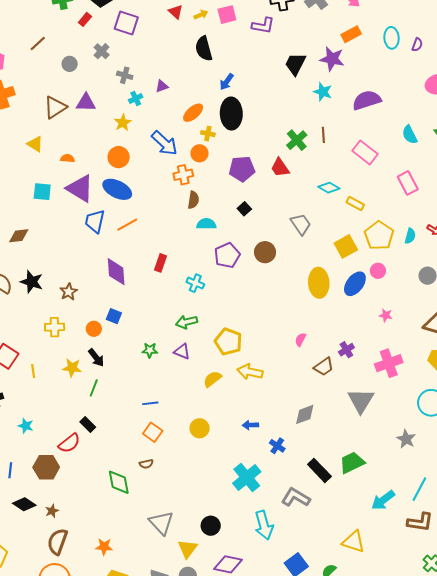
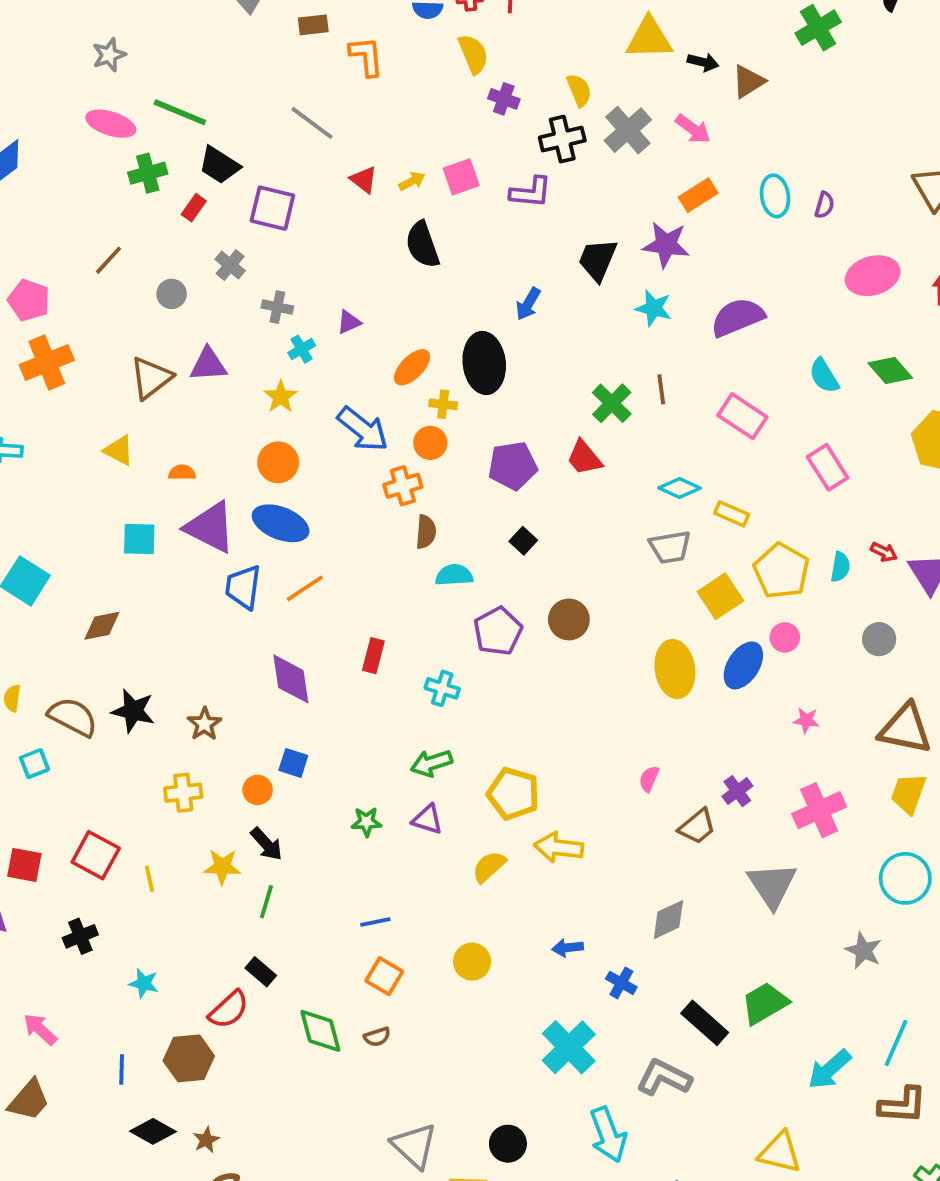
blue arrow: (227, 82) -> (528, 304), moved
gray trapezoid: (301, 224) -> (670, 547), moved, turned 120
green diamond: (119, 482) -> (320, 1031), moved

